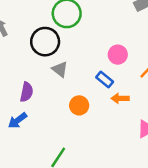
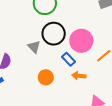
black circle: (45, 42) -> (54, 34), moved
pink circle: (118, 55) -> (81, 41), size x1.5

